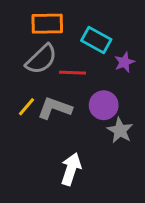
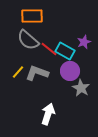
cyan rectangle: (96, 40) -> (65, 51), moved
gray semicircle: (41, 59) -> (28, 40), turned 85
red line: (72, 73) -> (49, 49), turned 36

